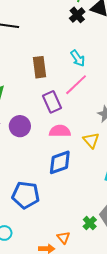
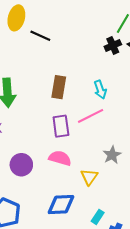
purple circle: (20, 126) -> (21, 165), moved
blue diamond: (60, 162) -> (61, 205), moved

